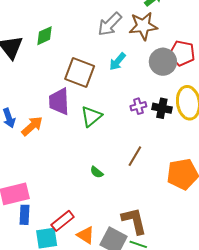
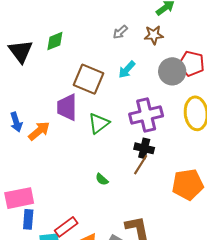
gray arrow: (110, 24) -> (120, 32), size x0.6
brown star: (143, 26) -> (154, 35), size x0.7
purple cross: (138, 106) -> (146, 115), size x2.0
black cross: (162, 108) -> (144, 148), moved

